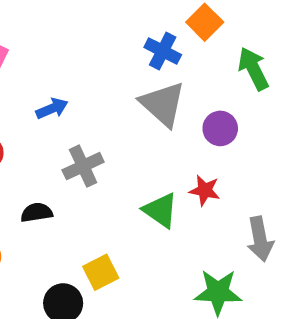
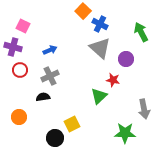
orange square: (205, 22) -> (83, 11), moved
gray cross: (83, 166) -> (50, 76), moved
red star: (205, 190) -> (113, 80), moved
green triangle: (160, 210) -> (99, 96), turned 42

